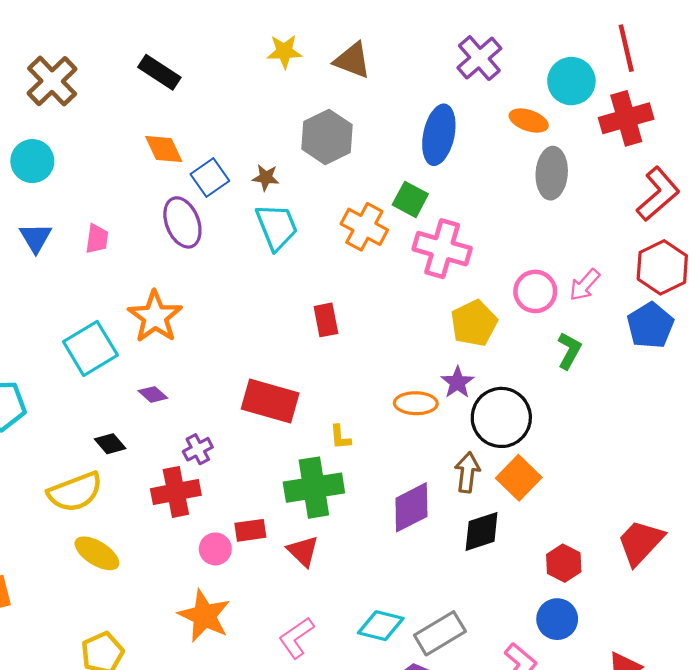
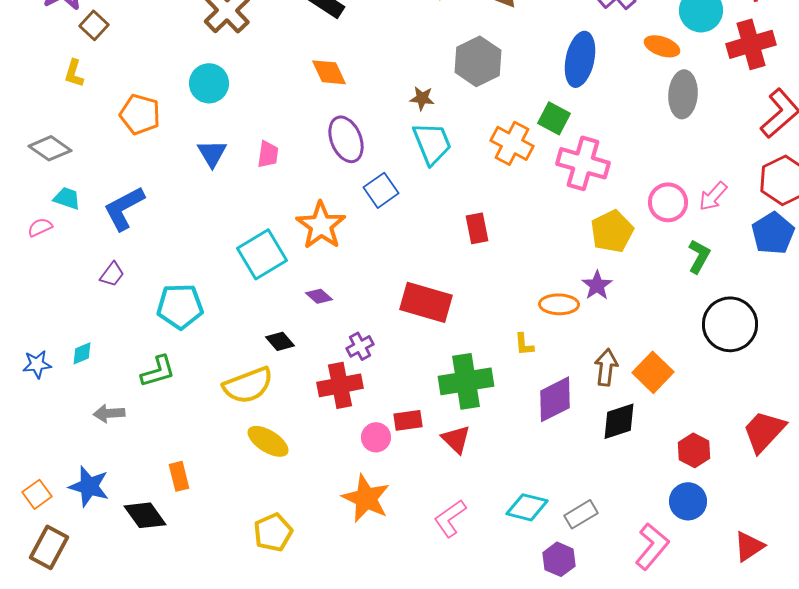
blue square: (210, 178) -> (381, 190), moved
black circle: (501, 417) -> (730, 324), moved
yellow L-shape: (340, 437) -> (524, 344), moved
gray rectangle: (440, 633) -> (581, 514), size x0.7

